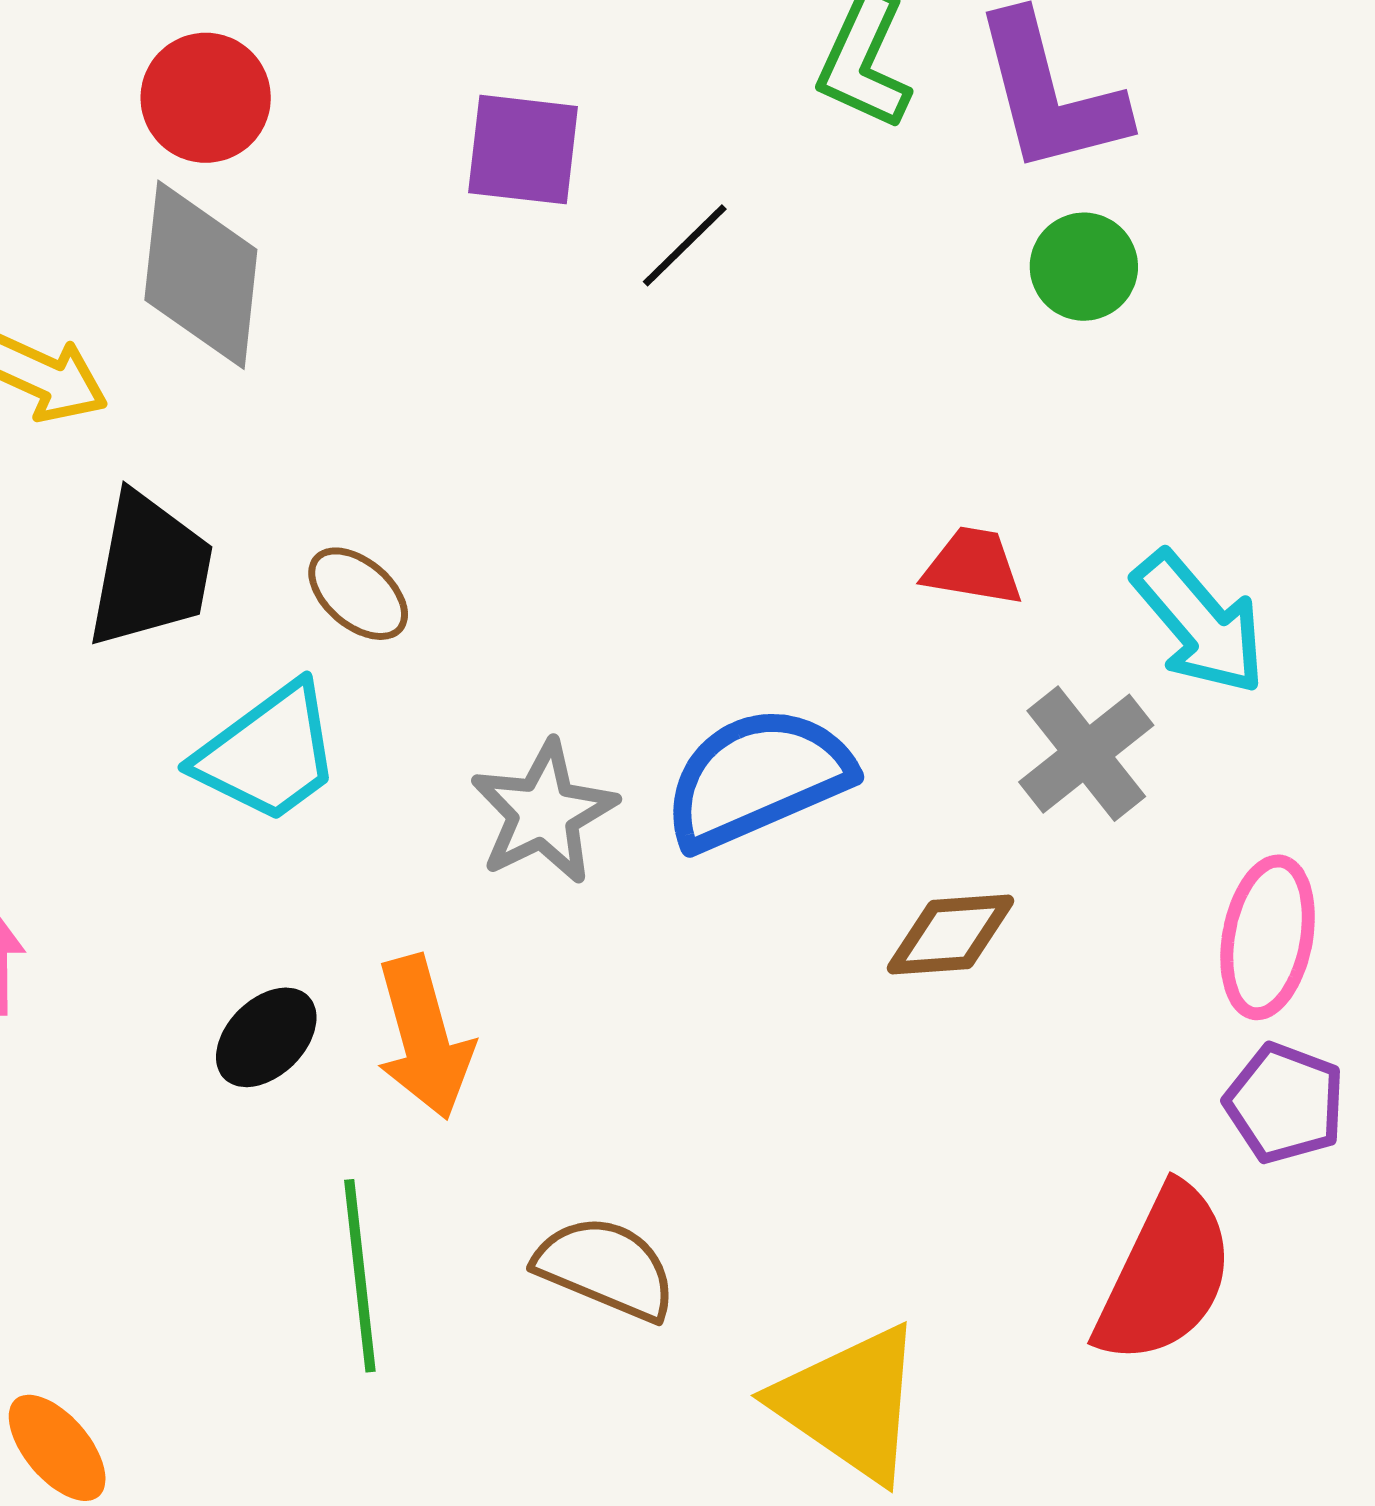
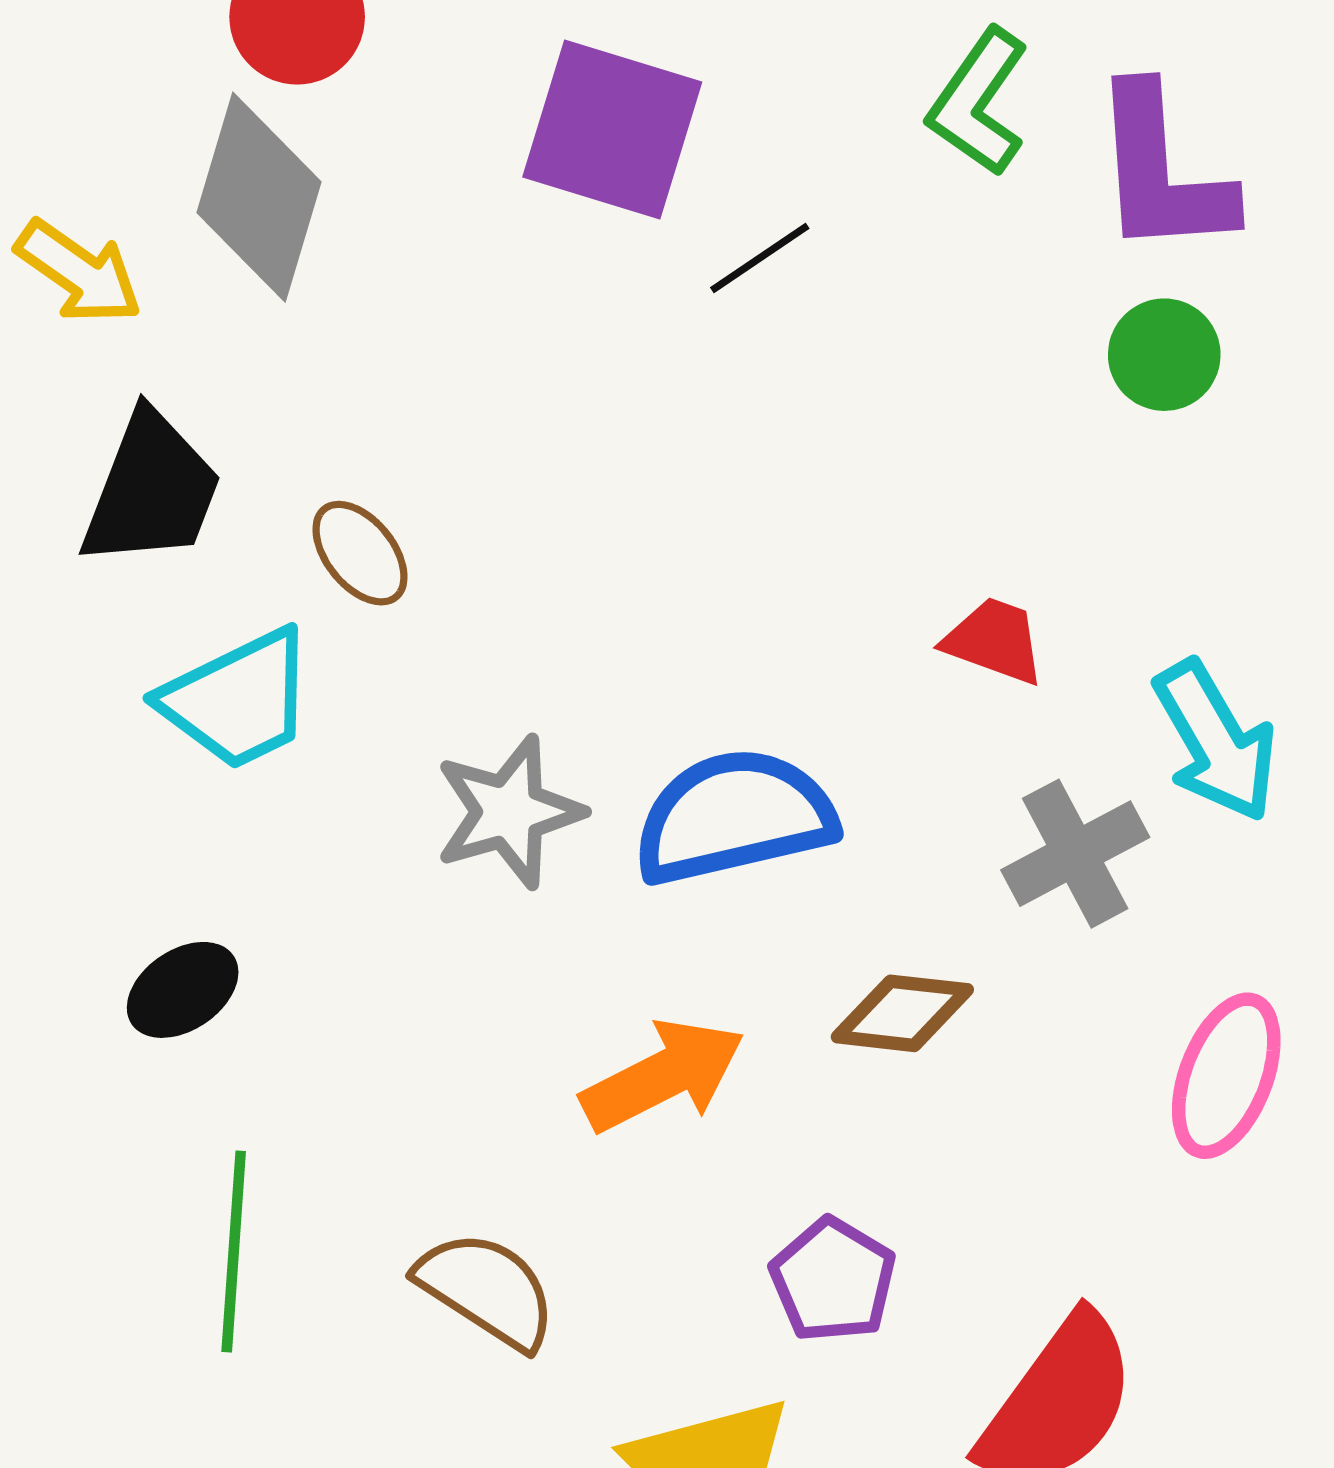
purple square: (523, 150) -> (612, 129), size x1.4
orange arrow: (424, 1037) -> (663, 1076), moved, turned -112
purple pentagon: (1285, 1103) -> (833, 1280), moved

